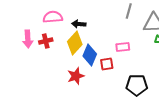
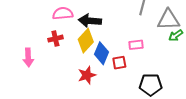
black arrow: (79, 24) -> (90, 21), size x1.5
pink arrow: (28, 39) -> (28, 57), moved

